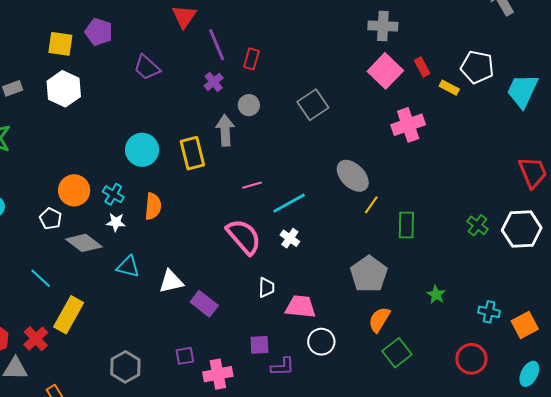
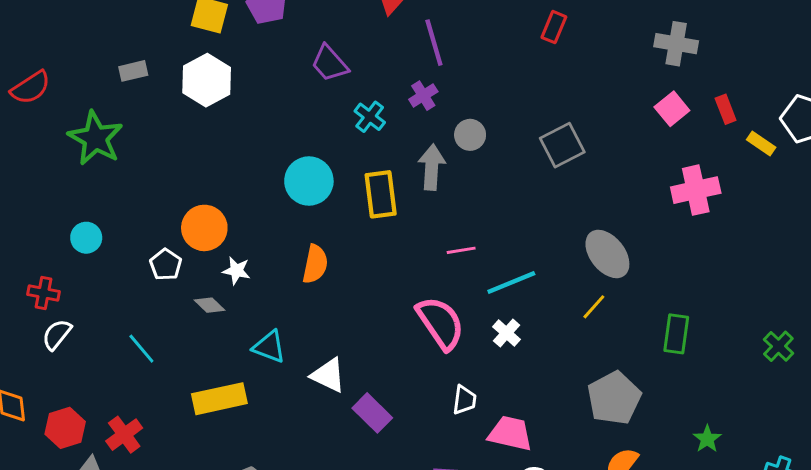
red rectangle: (251, 59) -> (554, 27), moved
pink square: (385, 71) -> (672, 109), size x0.7
cyan cross: (113, 194) -> (370, 117), moved
yellow line: (371, 205) -> (594, 307), moved
white star: (116, 222) -> (236, 271), moved
gray diamond: (84, 243) -> (209, 305), size x0.6
white triangle: (171, 281) -> (328, 375), turned 32
yellow rectangle: (69, 315) -> (219, 399), moved, turned 42

